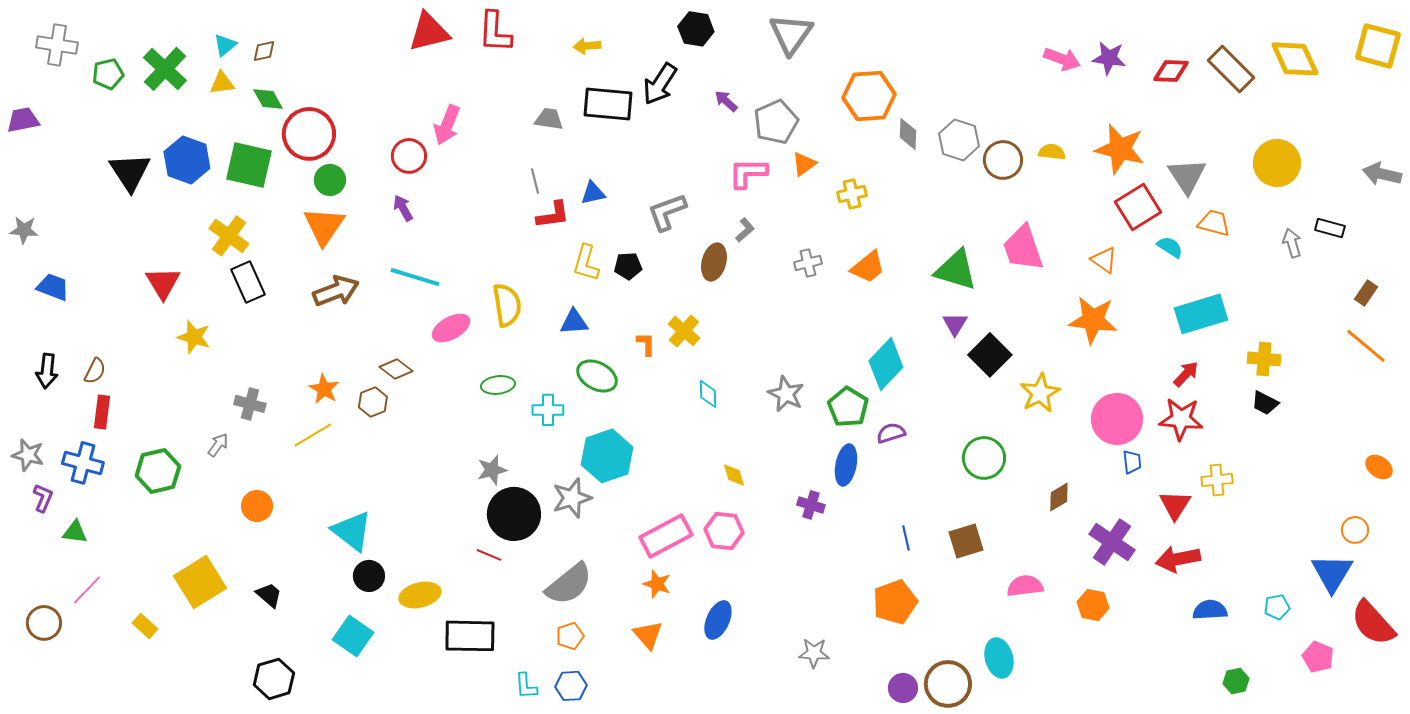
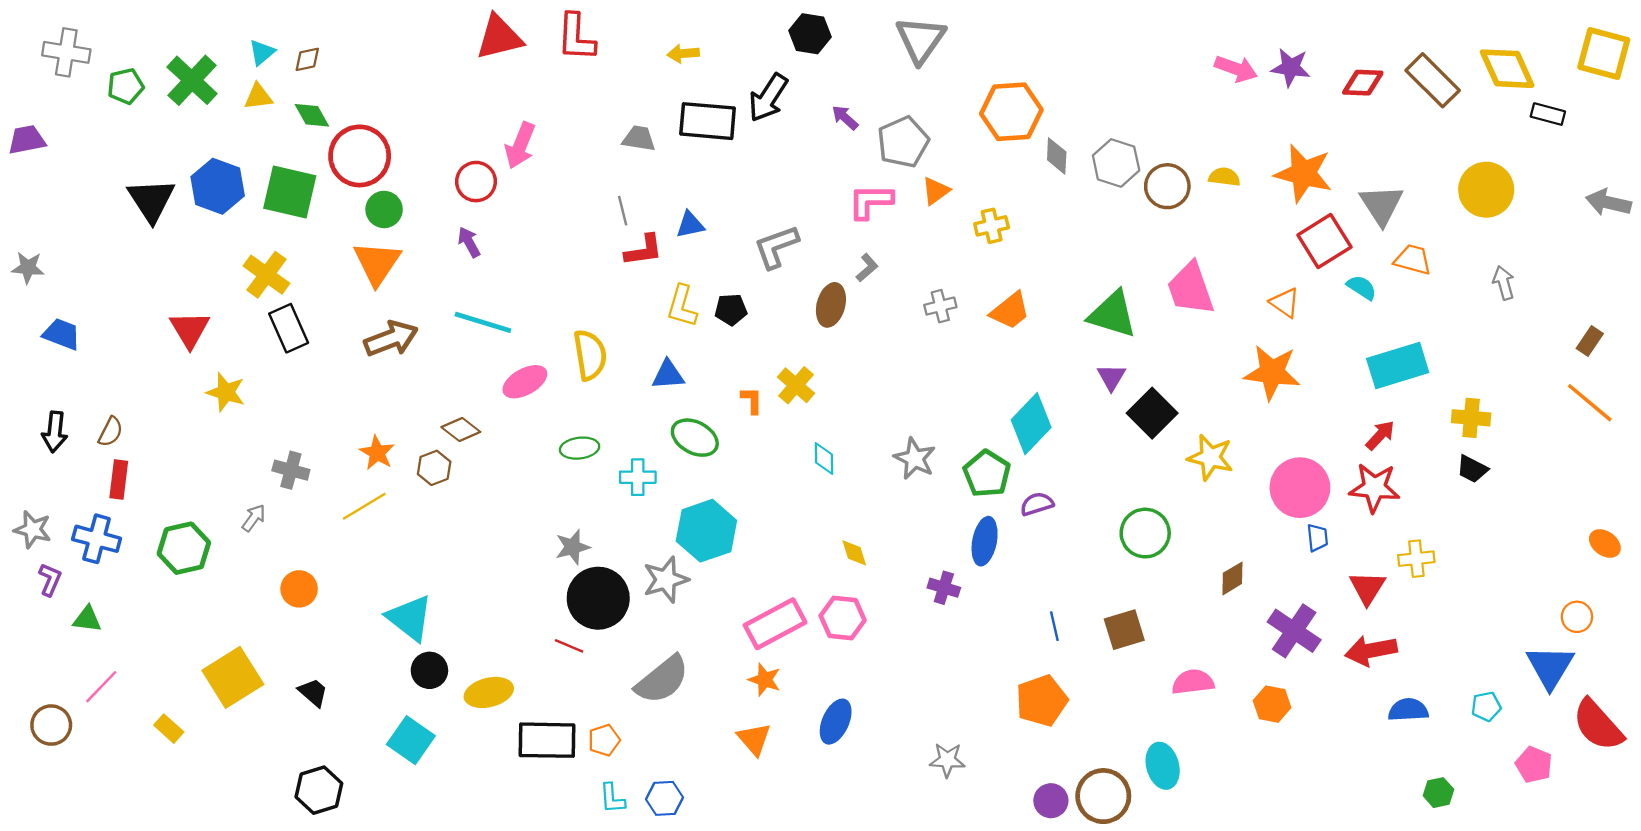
black rectangle: (1330, 228) -> (1548, 114), moved
yellow star: (1040, 393) -> (1210, 457), turned -30
orange pentagon: (570, 636) -> (604, 740), moved

